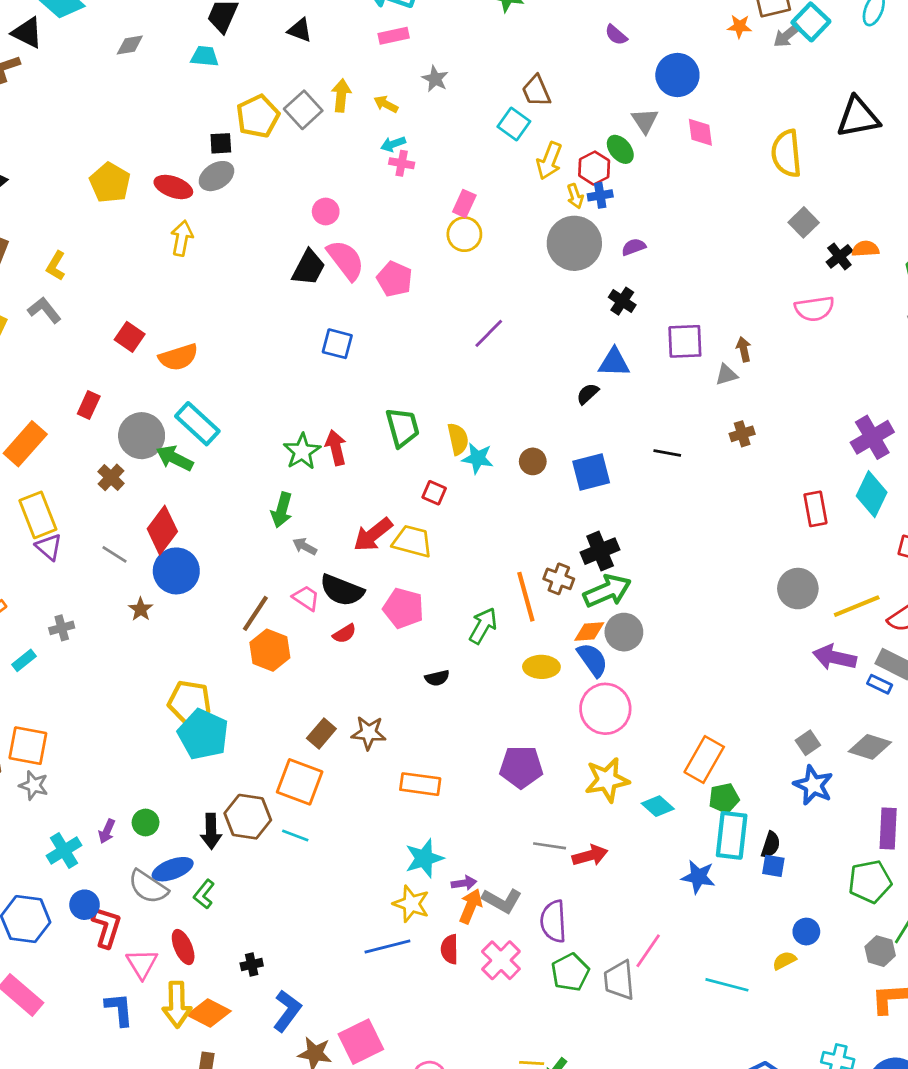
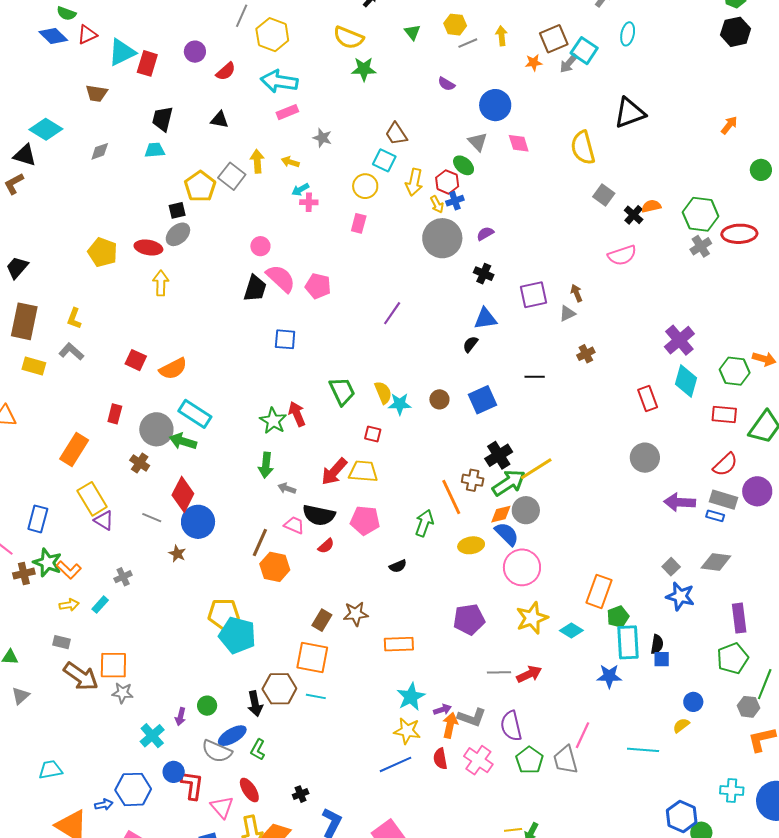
yellow circle: (464, 234) -> (365, 186), moved
yellow line: (857, 606) -> (536, 469), moved

